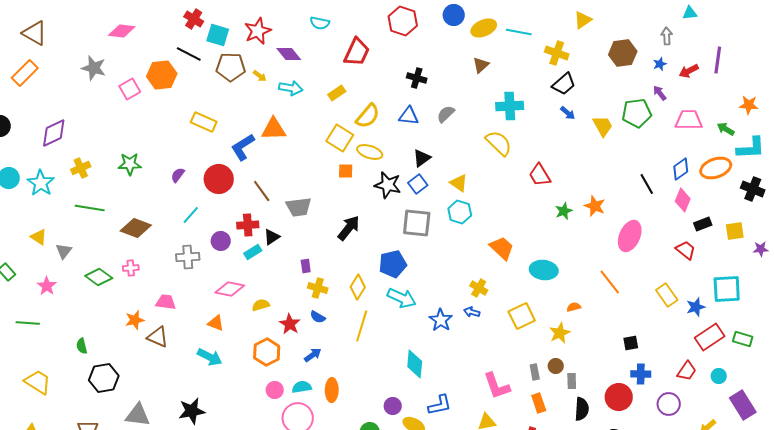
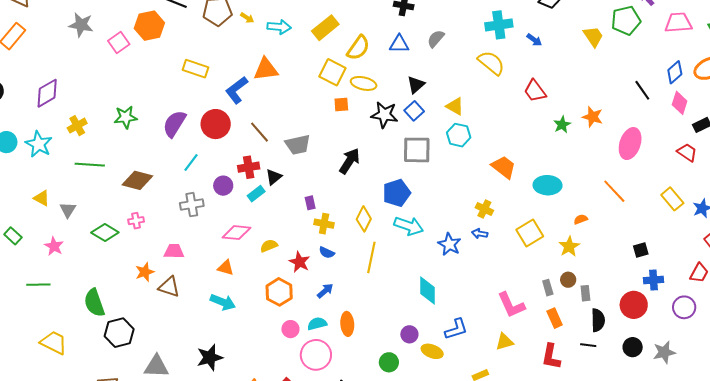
yellow rectangle: (337, 93) -> (325, 28), size x1.5
blue arrow: (568, 113) -> (534, 40), moved
purple semicircle: (178, 175) -> (174, 124), size x1.8
green semicircle: (82, 346) -> (94, 303), size x1.8

